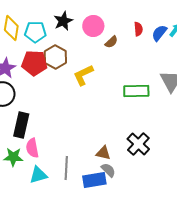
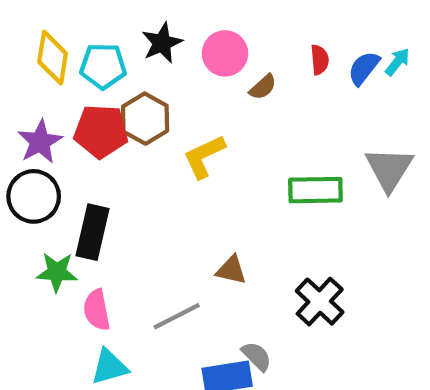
black rectangle: (21, 125) -> (93, 232), moved
brown triangle: (103, 153) -> (231, 270), moved
green star: (13, 157) -> (57, 272), moved
gray line: (66, 168) -> (177, 316), moved, turned 60

